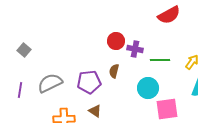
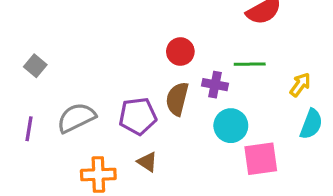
purple cross: (135, 49) -> (215, 85), moved
green line: (160, 60) -> (250, 64), moved
brown semicircle: (114, 71) -> (177, 99), size x1.5

